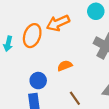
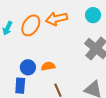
orange semicircle: (65, 66) -> (48, 66), moved

